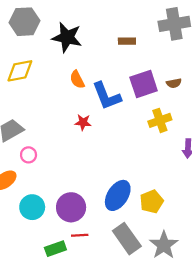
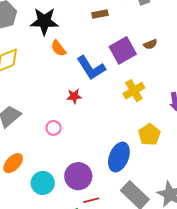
orange semicircle: (77, 80) -> (58, 48), moved
yellow cross: (160, 120) -> (134, 91), moved
pink circle: (29, 155) -> (54, 128), moved
yellow pentagon: (152, 202) -> (149, 135), moved

